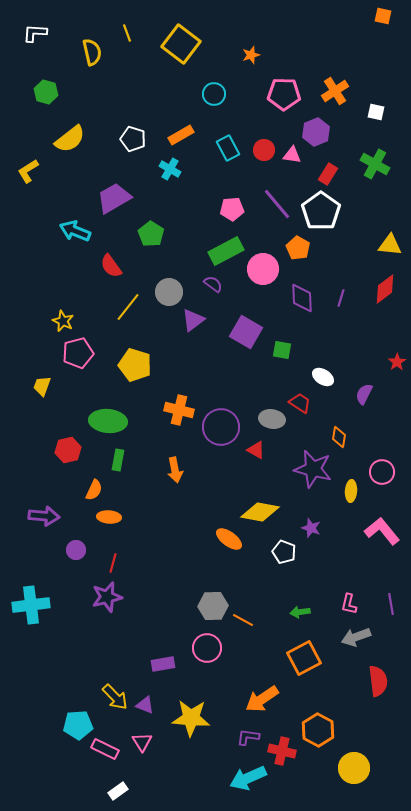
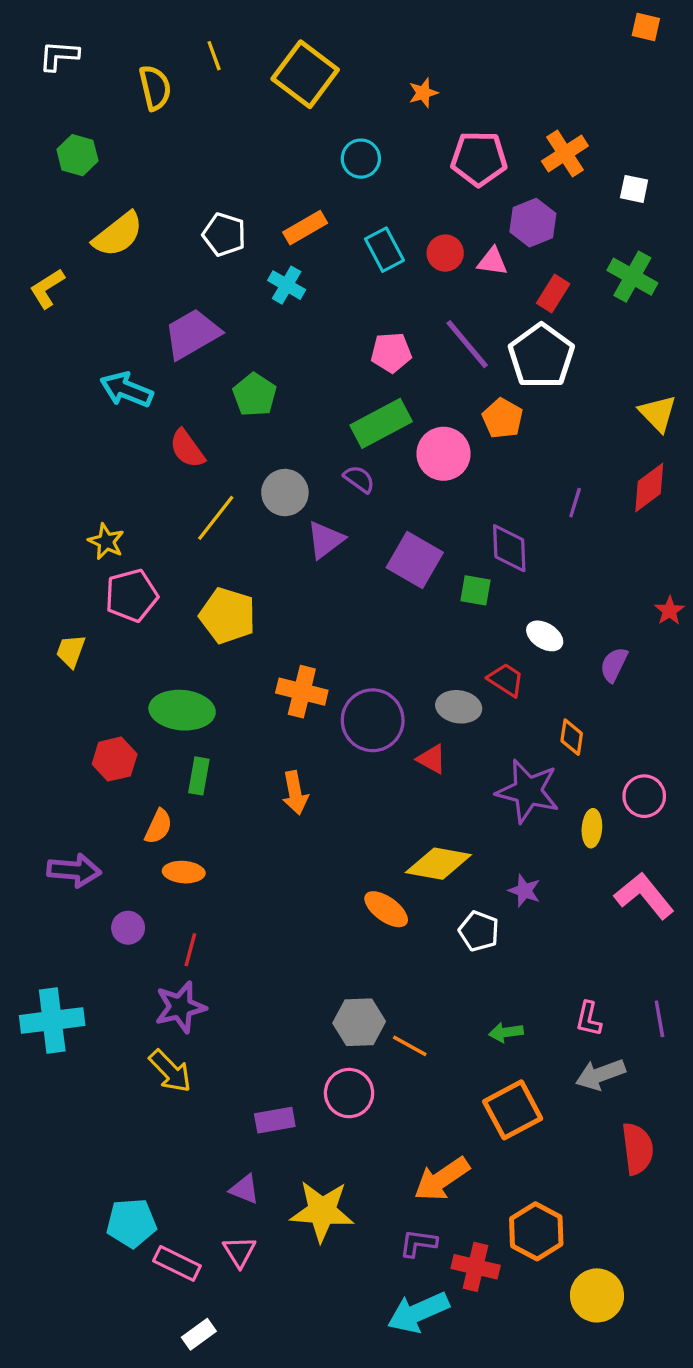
yellow triangle: (390, 245) -> (658, 413), turned 40
purple diamond: (302, 298) -> (509, 548), moved
yellow arrow: (115, 697) -> (170, 1071), moved

